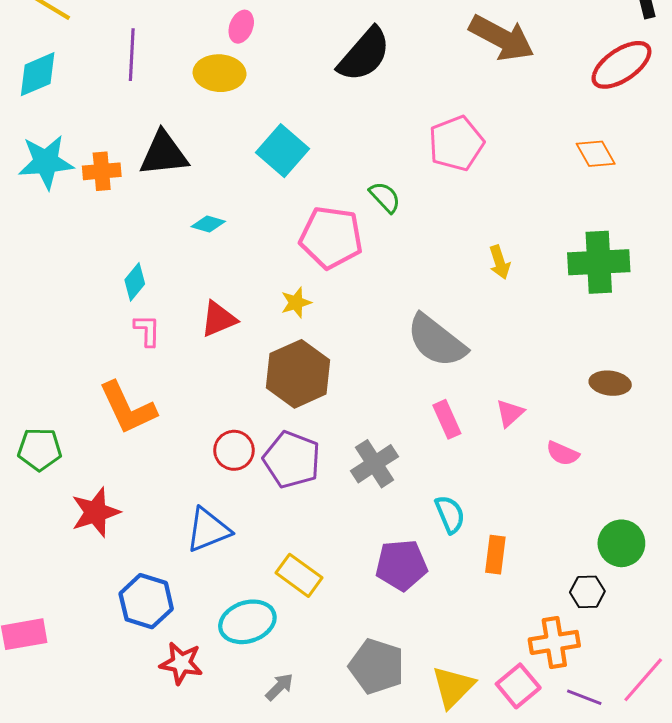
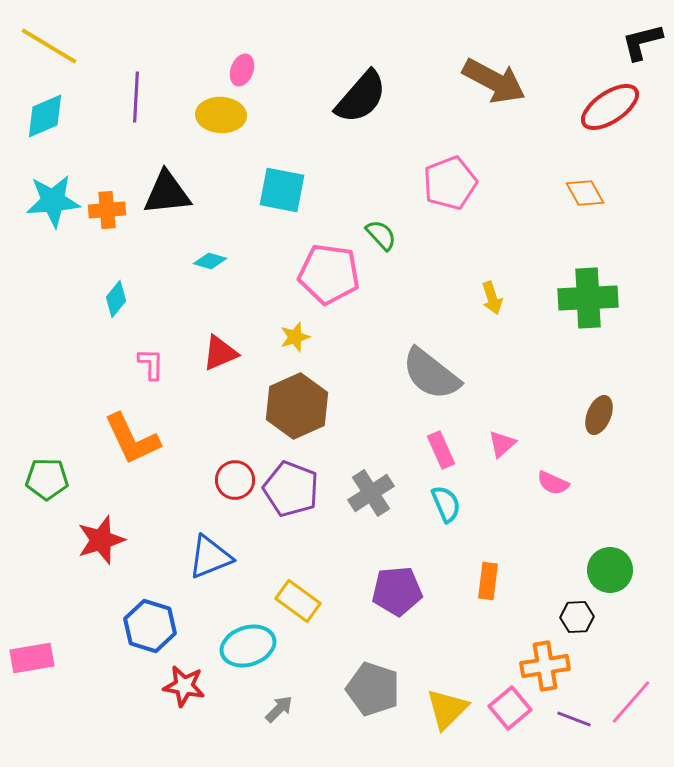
cyan square: (283, 151) -> (282, 190), turned -30
cyan diamond: (135, 282) -> (116, 299), moved
brown ellipse: (610, 383) -> (599, 415), turned -75
cyan semicircle: (450, 514) -> (446, 504), moved

